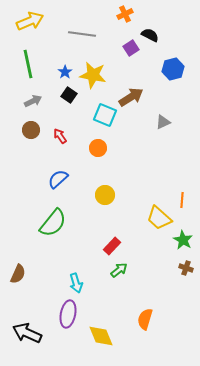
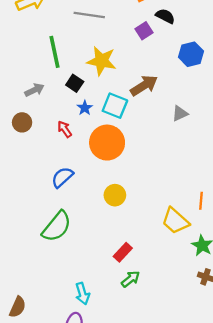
green line: (28, 64) -> (54, 52), moved
blue star: (65, 72) -> (85, 108), moved
brown circle: (31, 130) -> (22, 122), moved
orange circle: (98, 148) -> (107, 143), size x1.8
brown semicircle: (18, 274) -> (18, 307), moved

